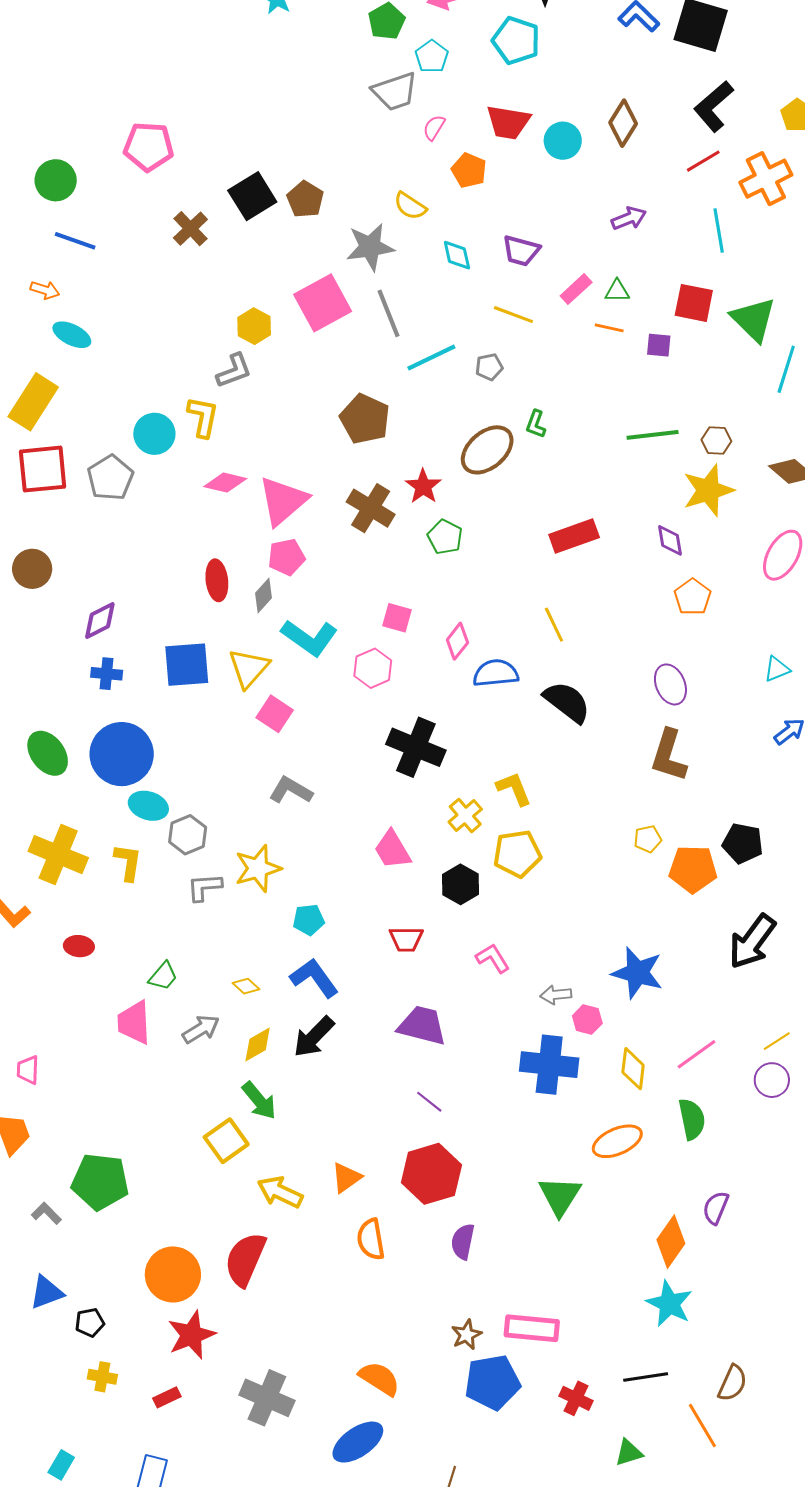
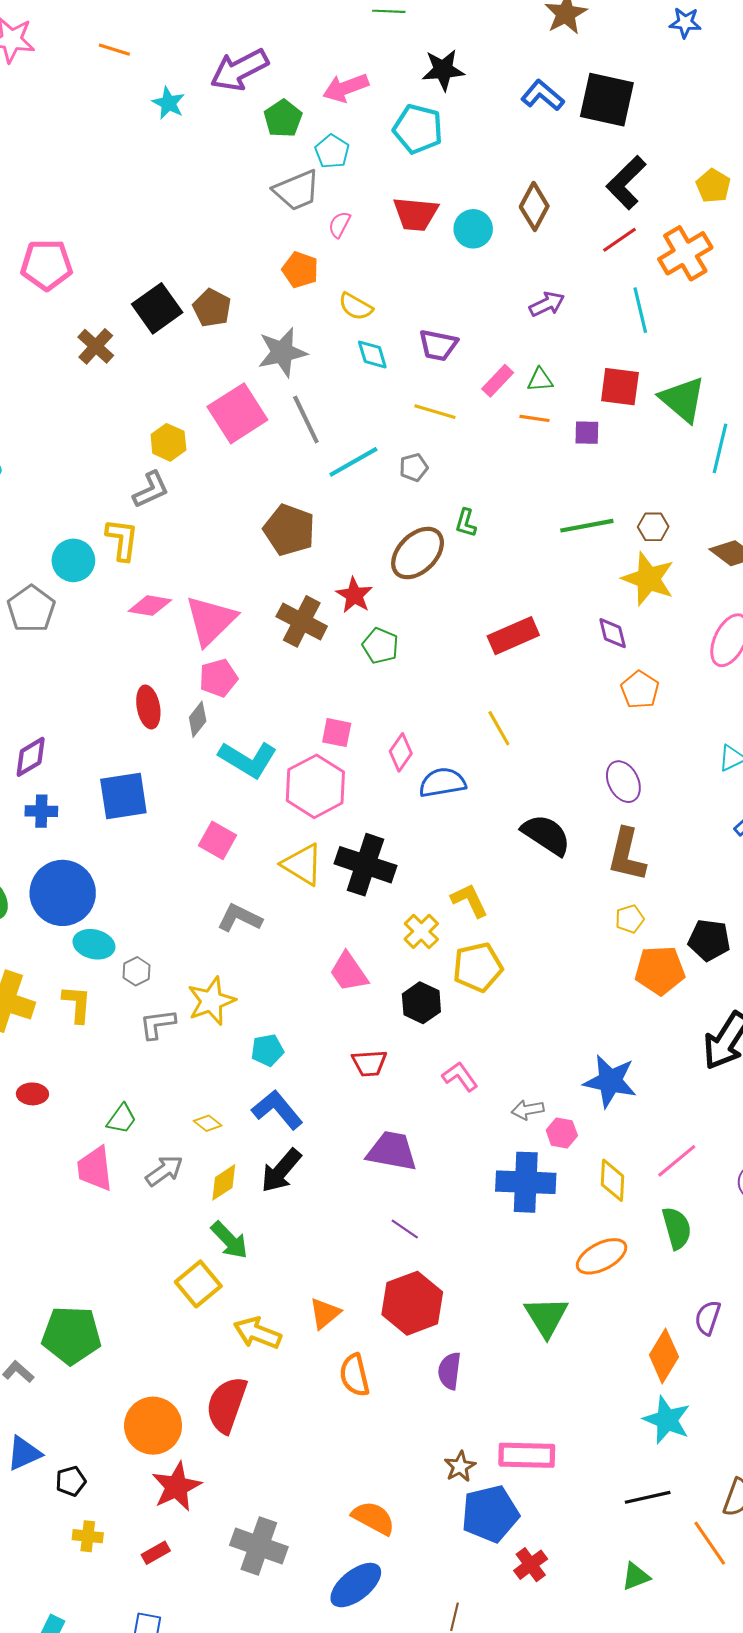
orange pentagon: (469, 170) -> (300, 270), moved
yellow semicircle: (410, 206) -> (356, 307), moved
yellow star: (708, 490) -> (648, 579), turned -30
yellow triangle: (249, 668) -> (302, 864), moved, turned -36
pink hexagon: (373, 668) -> (315, 786), size x1.5
black semicircle: (567, 702) -> (546, 835), moved
gray hexagon: (188, 835) -> (137, 971), size x0.7
yellow pentagon: (648, 839) -> (630, 919), moved
red cross: (576, 1398) -> (531, 1565), moved, turned 32

